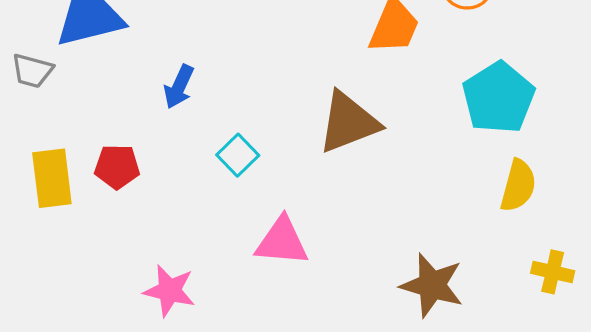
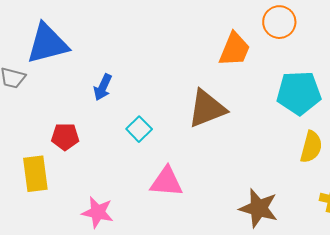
cyan pentagon: (498, 98) -> (299, 93), turned 30
yellow rectangle: (52, 178) -> (35, 174), moved

